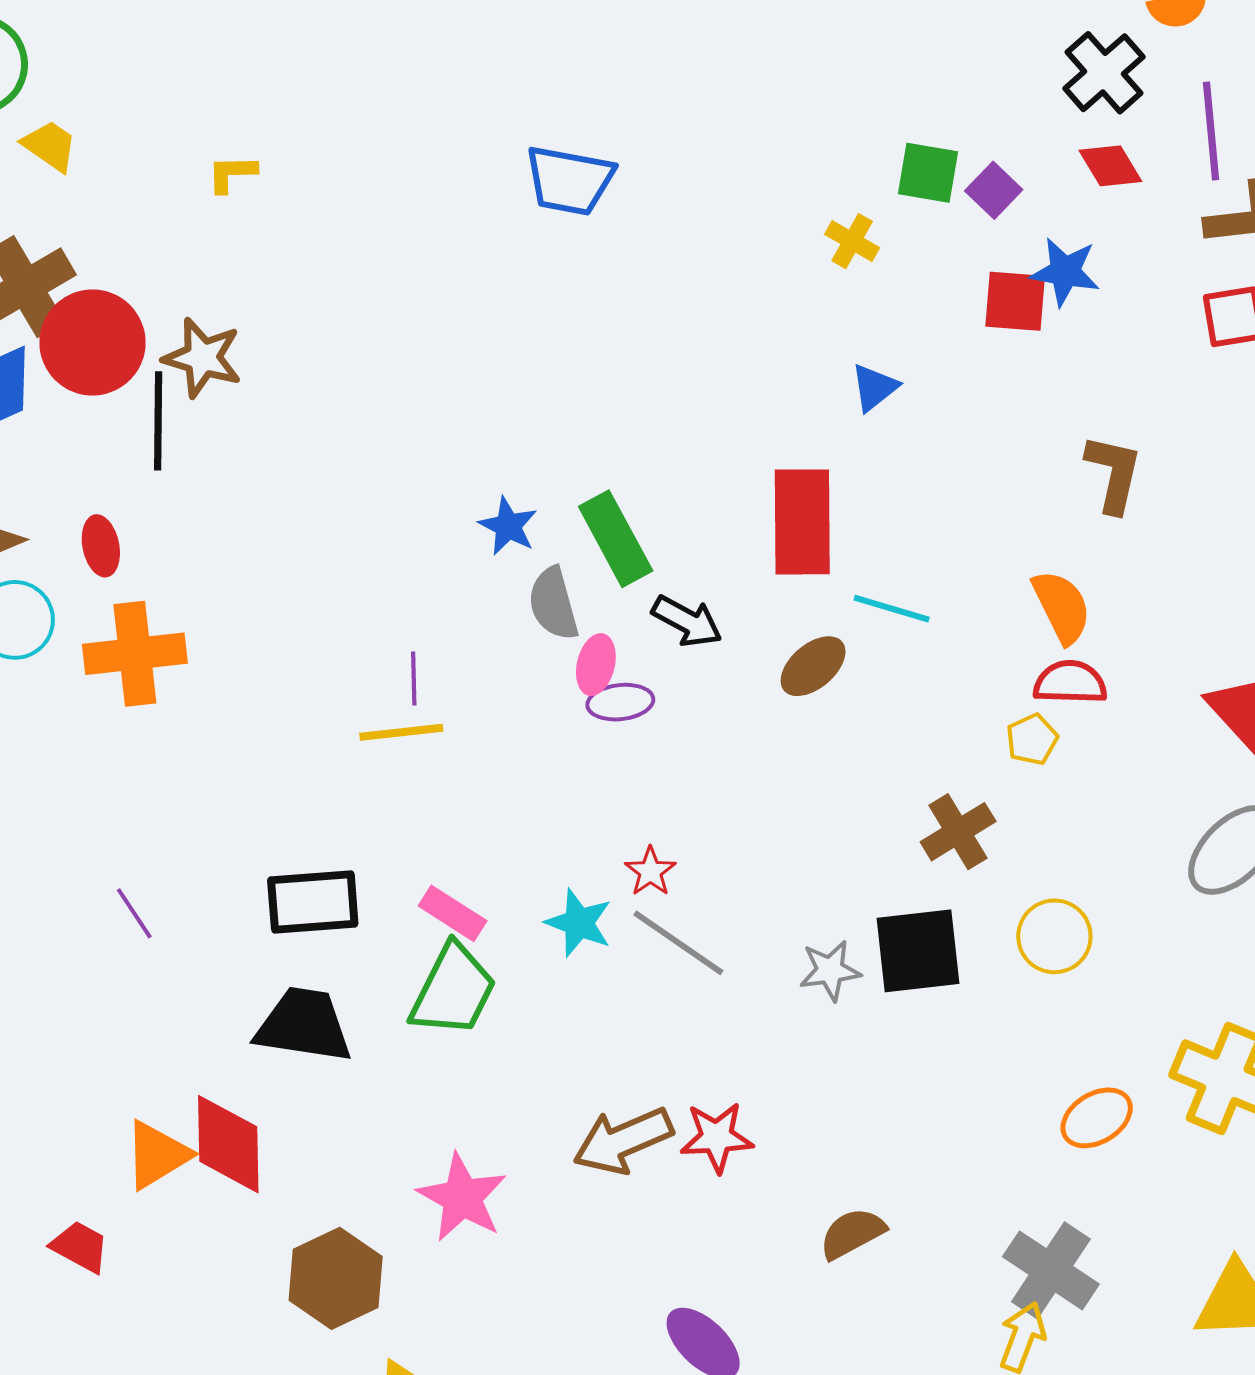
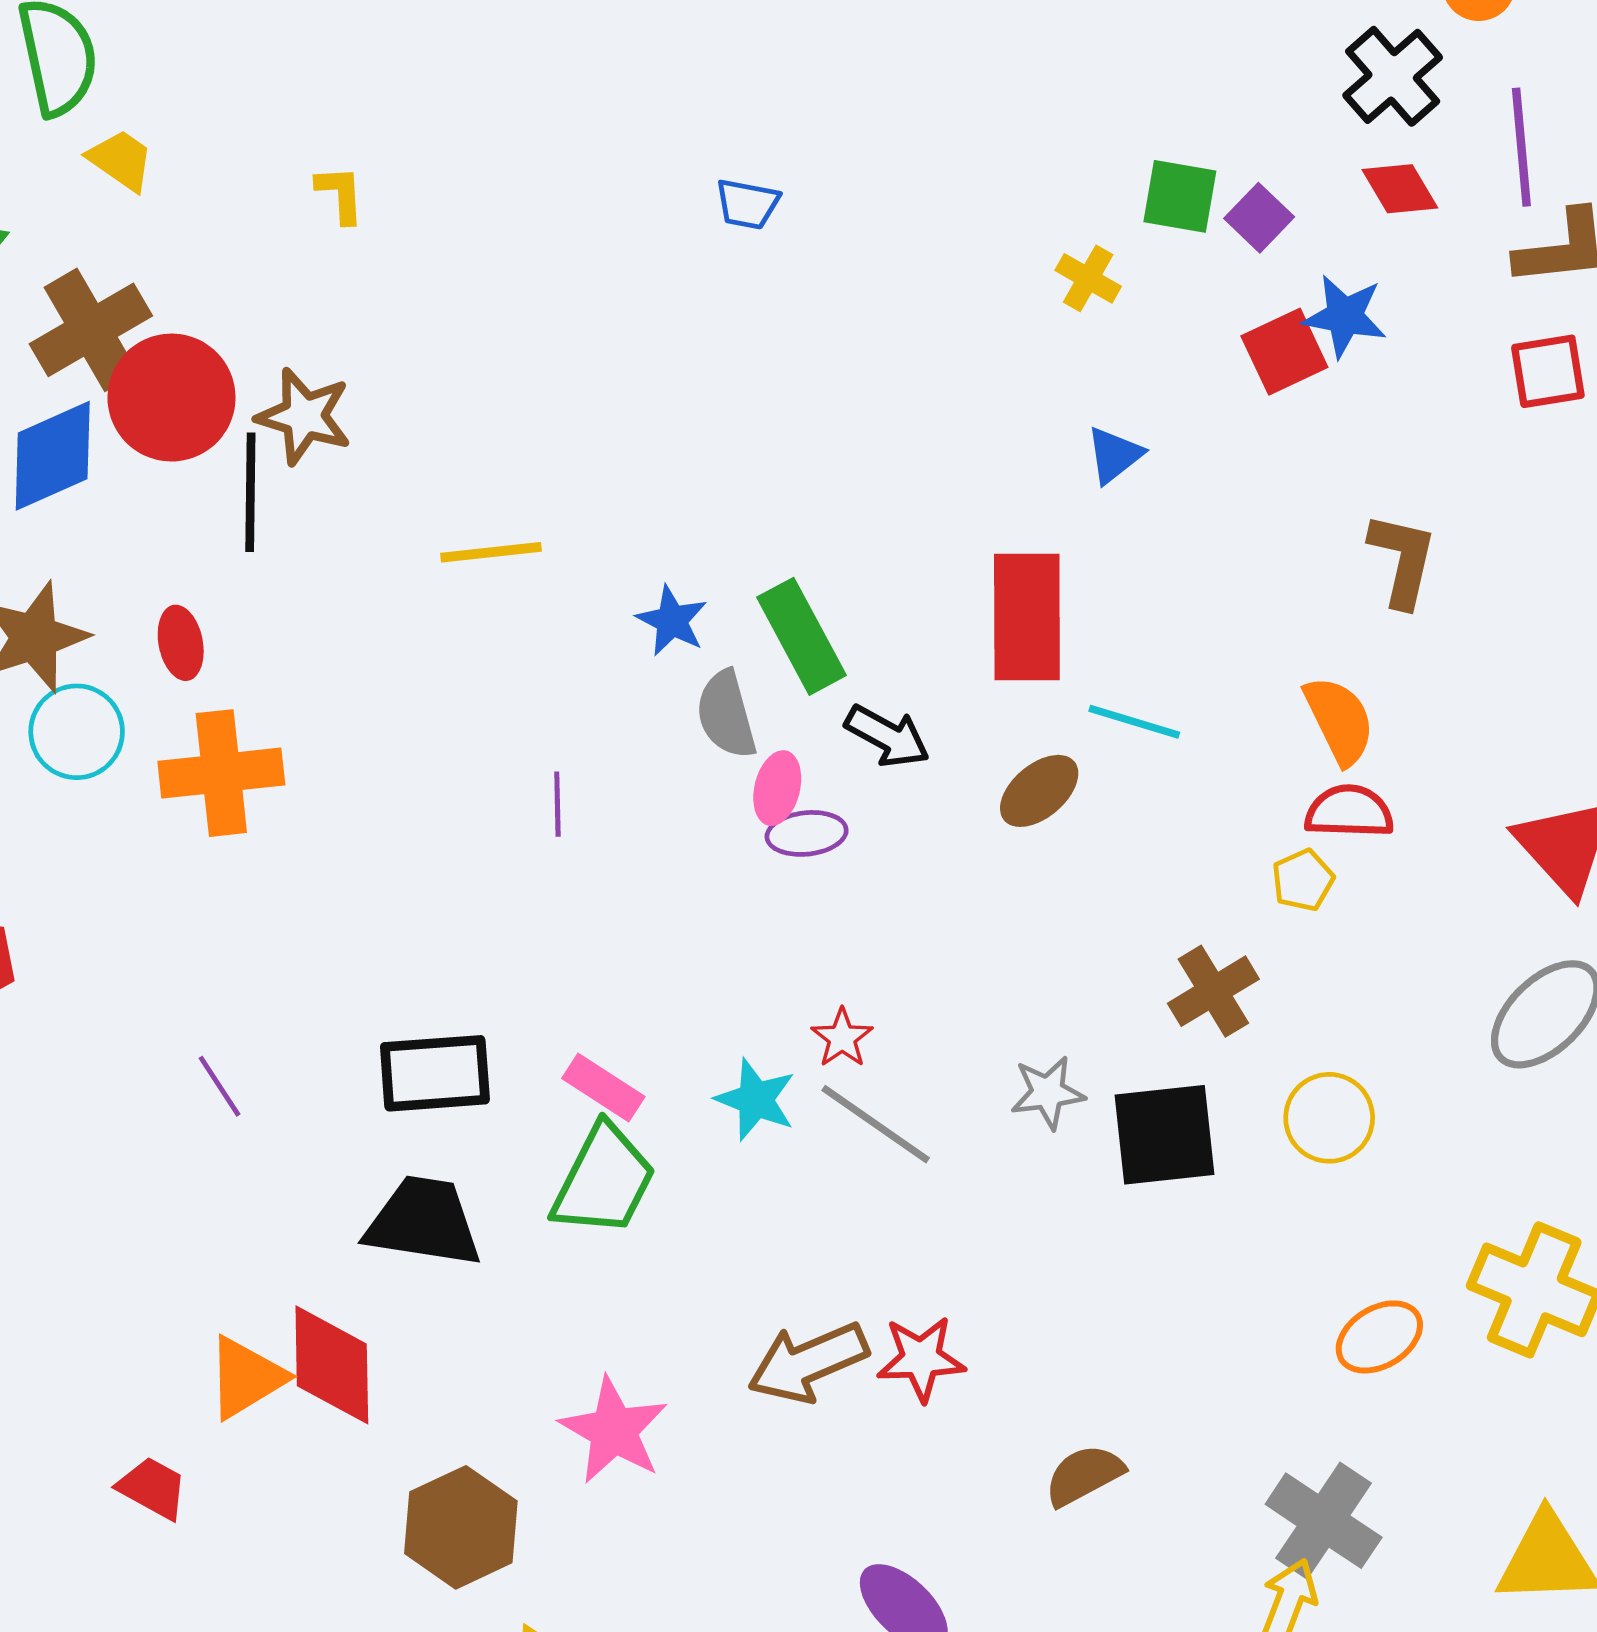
yellow L-shape: (232, 173) -> (340, 194), turned 88
blue trapezoid: (569, 180) -> (747, 204), size x0.6
red square: (1015, 301) -> (1284, 352), turned -30
yellow line: (401, 732) -> (491, 552), moved
gray star: (830, 970) -> (1048, 1093), moved

